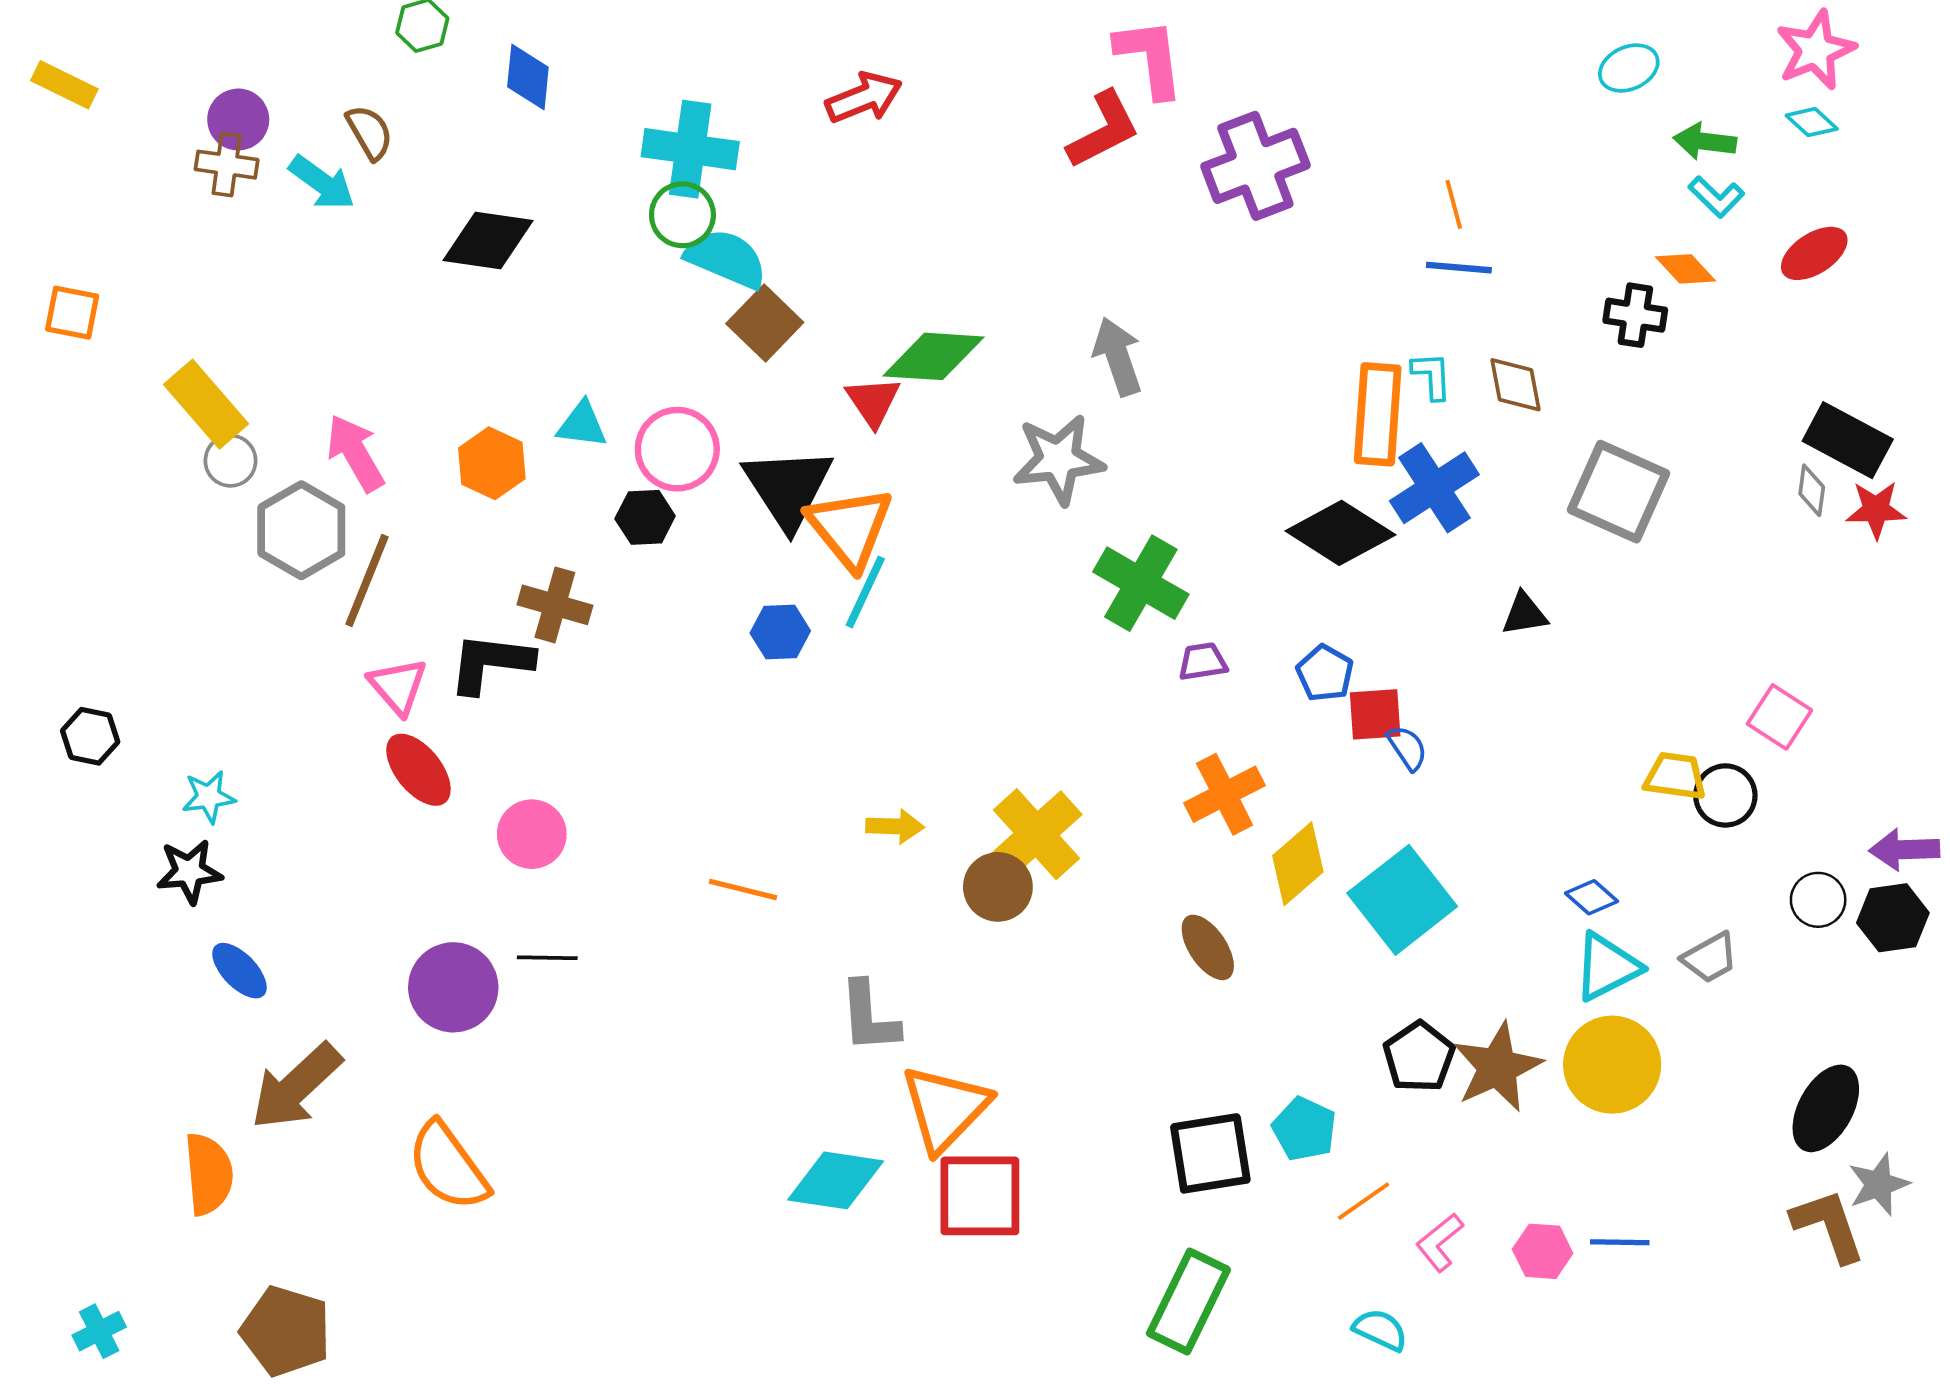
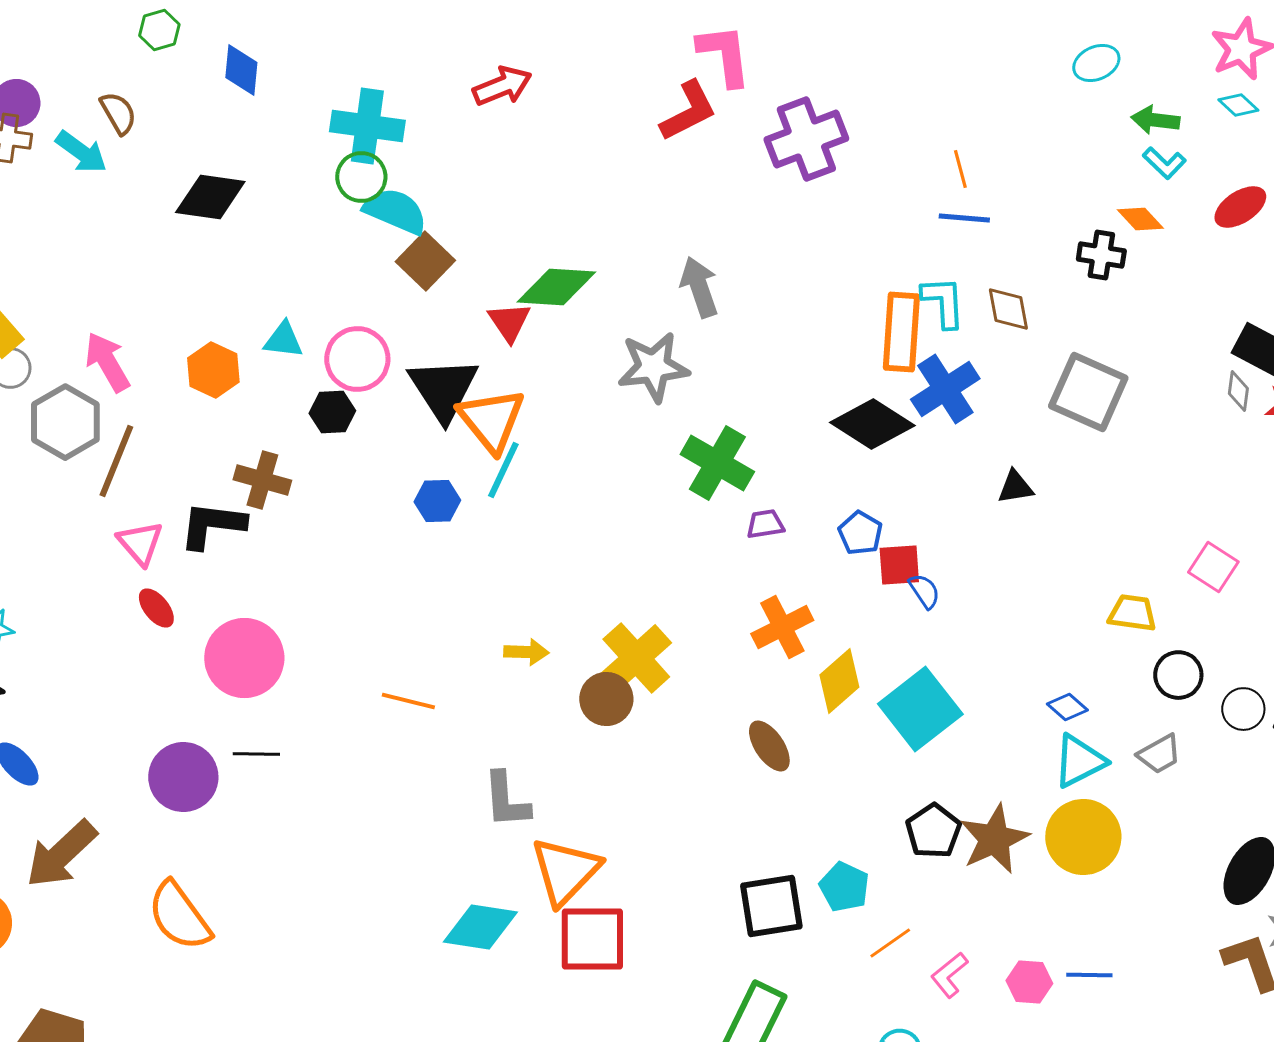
cyan L-shape: (1432, 376) -> (943, 302), size x1.4
red ellipse: (418, 770) -> (156, 608), size x0.7
black circle: (1725, 795) -> (1178, 675), moved
pink circle: (532, 834) -> (244, 658), size x1.5

